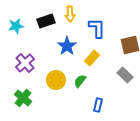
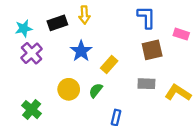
blue L-shape: (97, 28) -> (146, 17), moved
purple cross: (25, 63) -> (32, 53), moved
gray rectangle: (125, 75) -> (146, 84), turned -42

